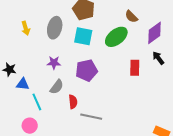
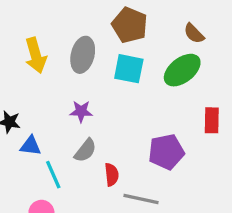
brown semicircle: (131, 17) -> (194, 33), moved
yellow arrow: (26, 28) -> (36, 55), size x1.5
purple pentagon: (87, 70) -> (166, 152), moved

